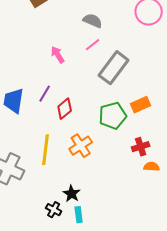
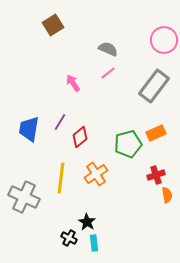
gray rectangle: (114, 68) -> (154, 86), moved
orange semicircle: (152, 167) -> (167, 195), turned 77

